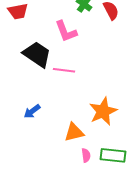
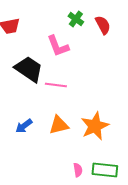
orange triangle: (74, 132) -> (59, 125), moved

